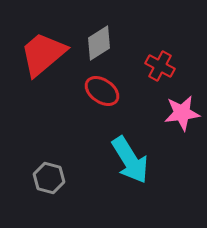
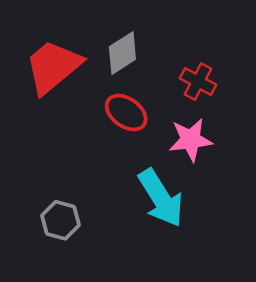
pink star: (182, 113) -> (191, 140), moved

